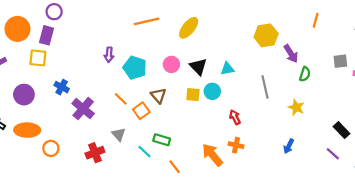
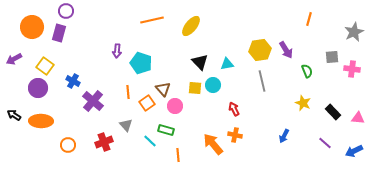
yellow hexagon: (266, 35) -> (260, 50), moved
yellow square: (38, 58) -> (45, 66), moved, turned 30
pink circle: (171, 64) -> (175, 106), moved
green semicircle: (305, 74) -> (307, 71), moved, turned -40
orange line: (121, 99) -> (128, 92), turned 40
yellow star: (296, 107) -> (303, 103), moved
black rectangle: (341, 130) -> (333, 112), moved
orange circle: (51, 148) -> (68, 145), moved
orange line: (175, 167) -> (178, 155), turned 32

